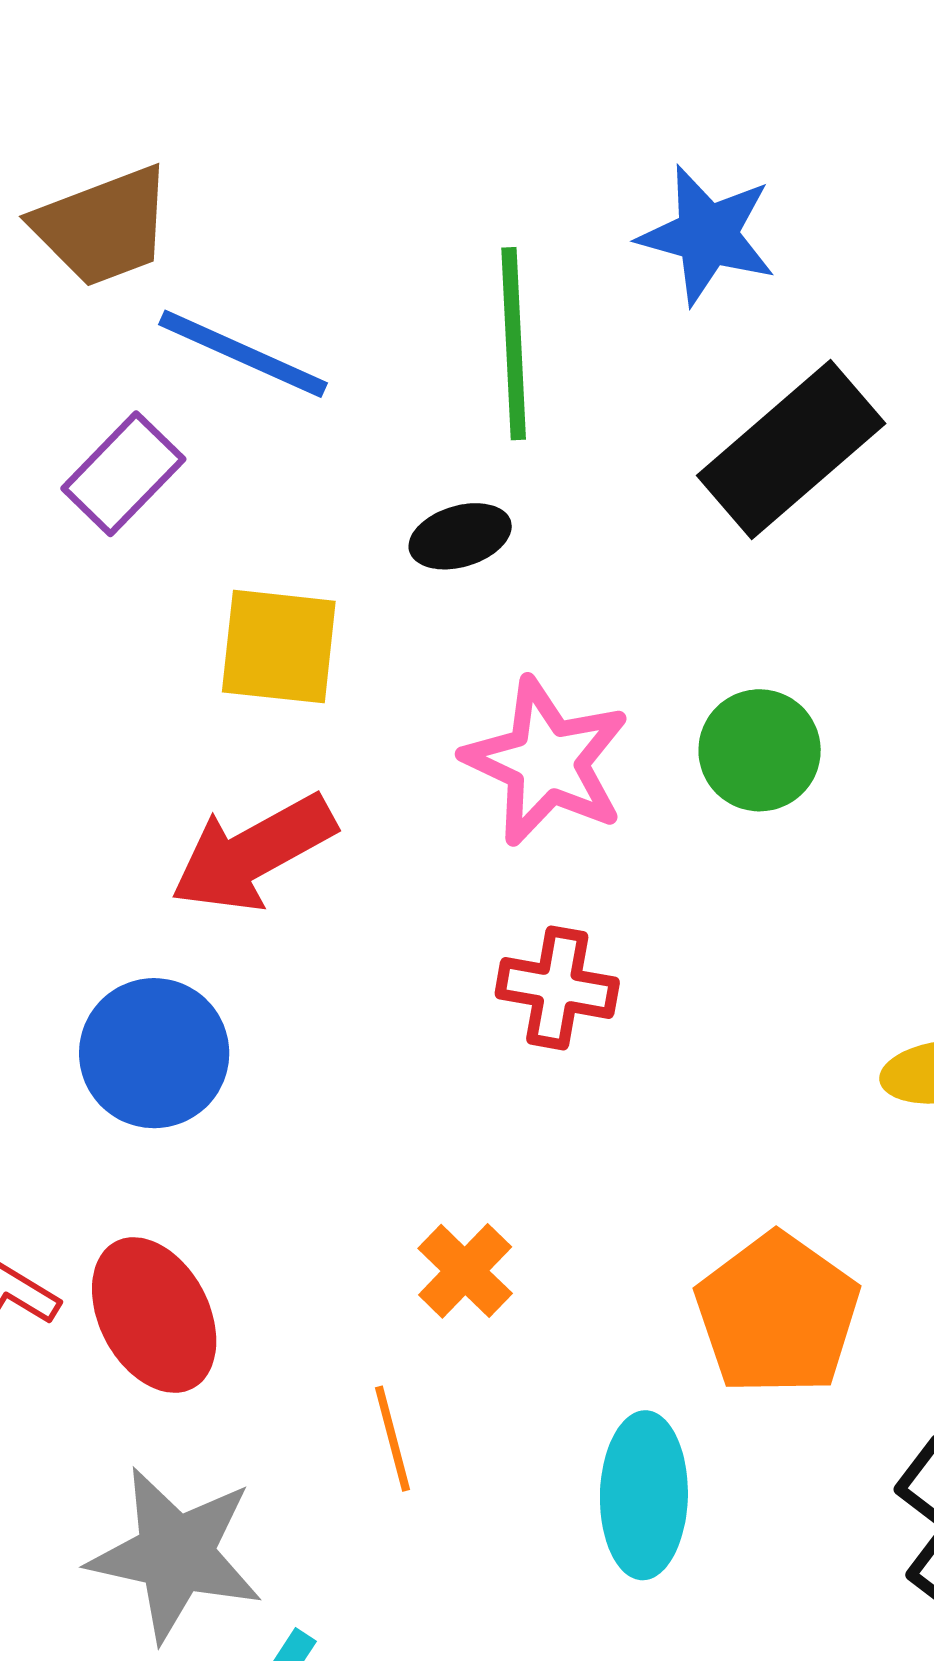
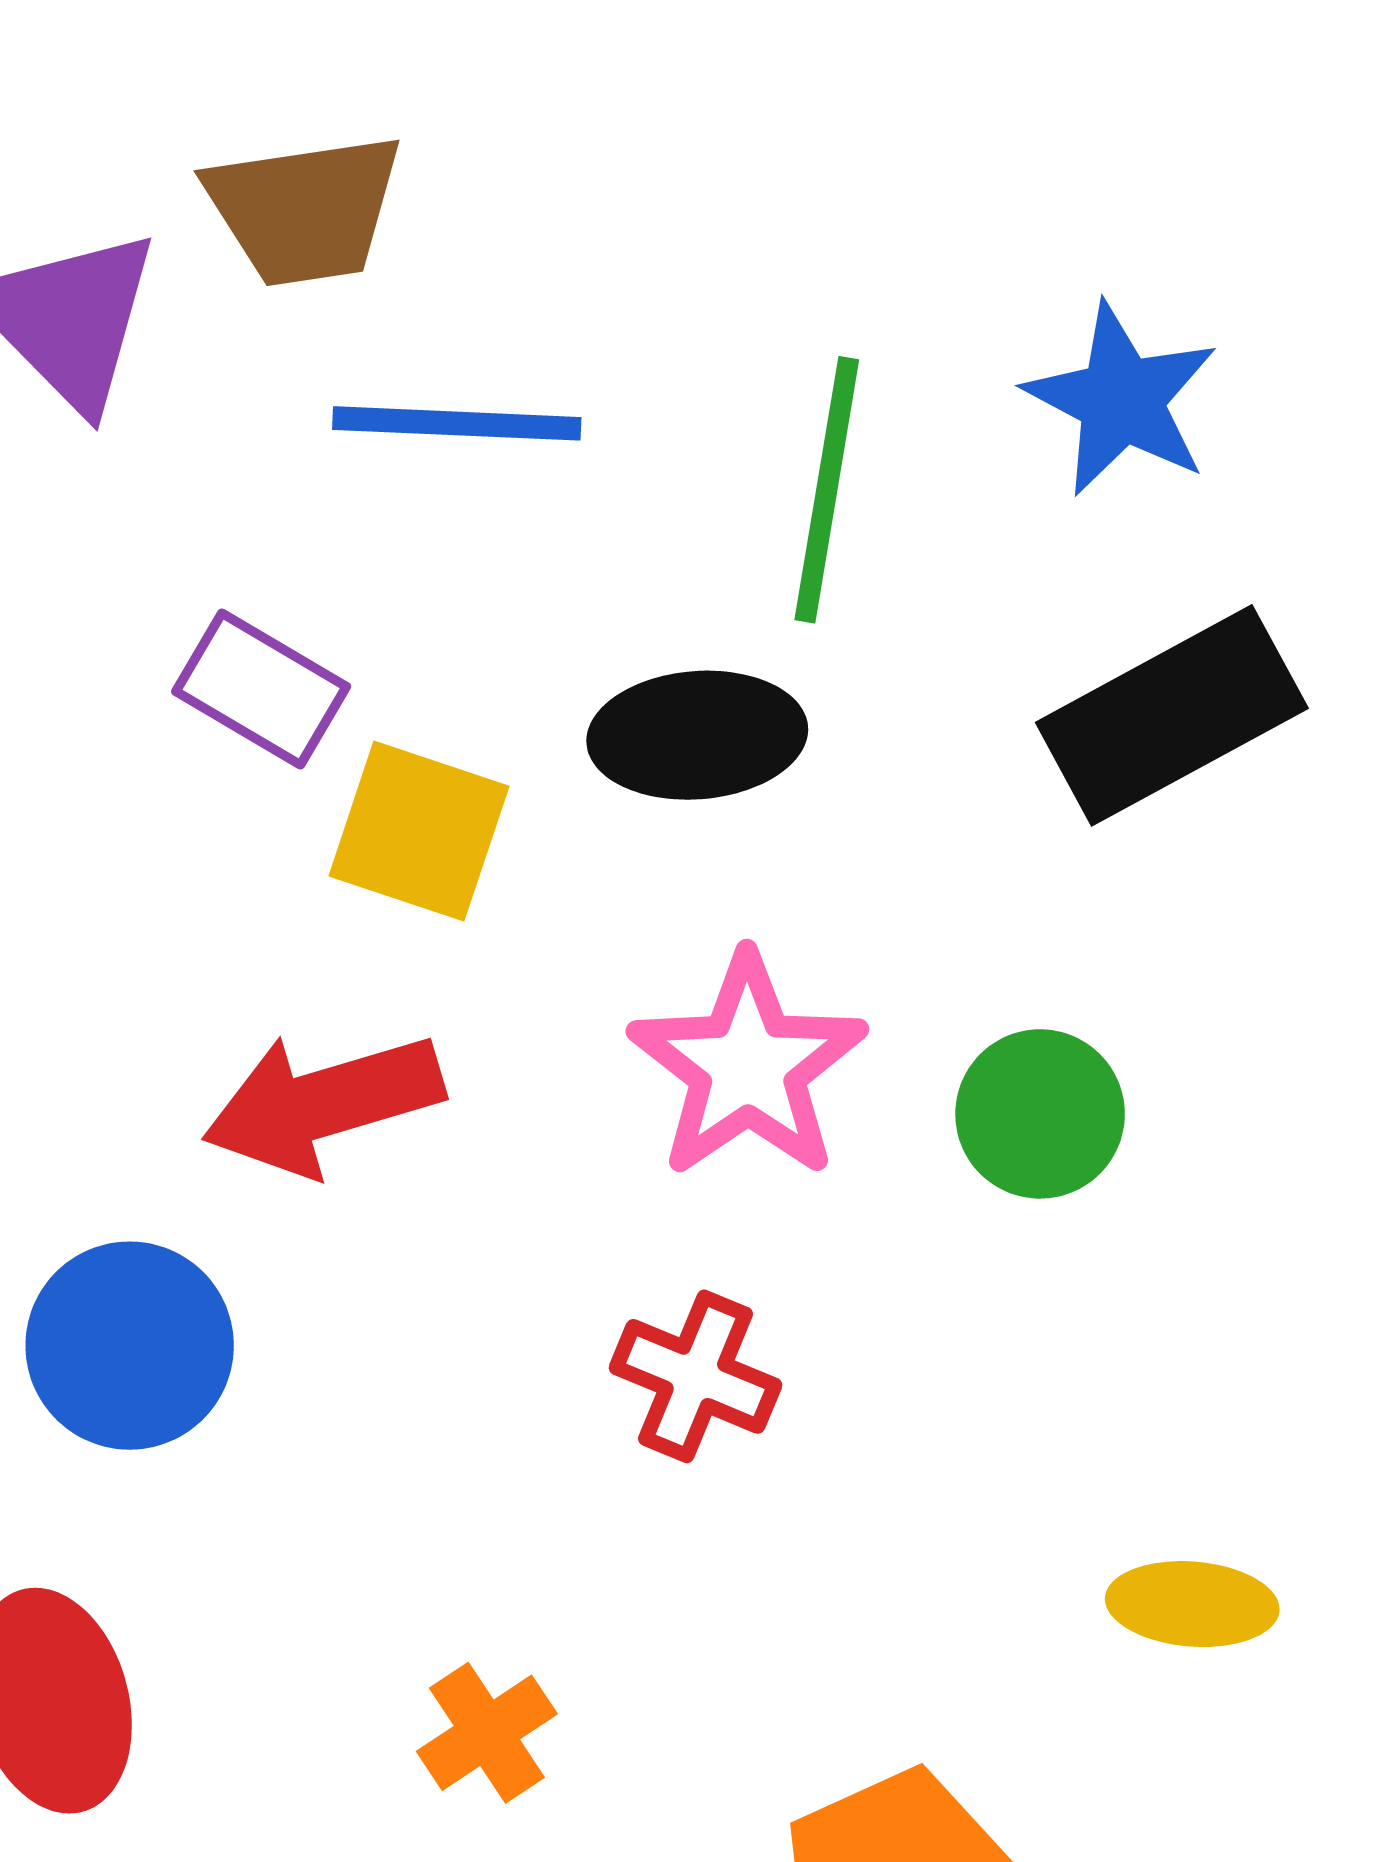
blue line: (243, 354) -> (457, 423), turned -34
purple rectangle: (123, 474) -> (261, 689), moved, turned 64
black ellipse: (460, 536) -> (697, 735), size x1.5

